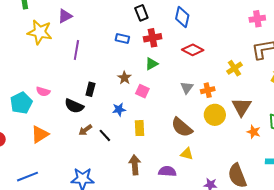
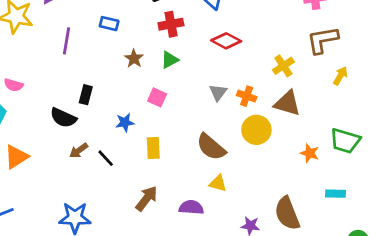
blue rectangle: (122, 38) -> (109, 24), moved
brown star: (124, 78) -> (134, 58), moved
orange cross: (208, 90) -> (247, 96), turned 32
pink semicircle: (43, 92) -> (14, 85), moved
brown triangle: (242, 107) -> (287, 103), moved, turned -45
brown arrow: (135, 165) -> (147, 198), turned 42

